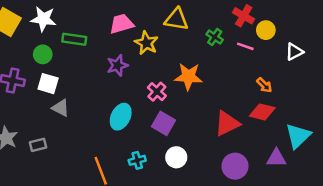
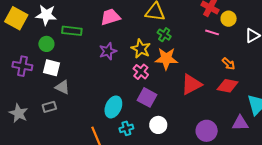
green cross: (215, 37) -> (164, 35), moved
yellow star: (146, 43) -> (141, 49), moved
cyan ellipse: (121, 117) -> (113, 107), moved
red triangle: (227, 124) -> (191, 84), moved
gray rectangle: (38, 145) -> (49, 107), moved

